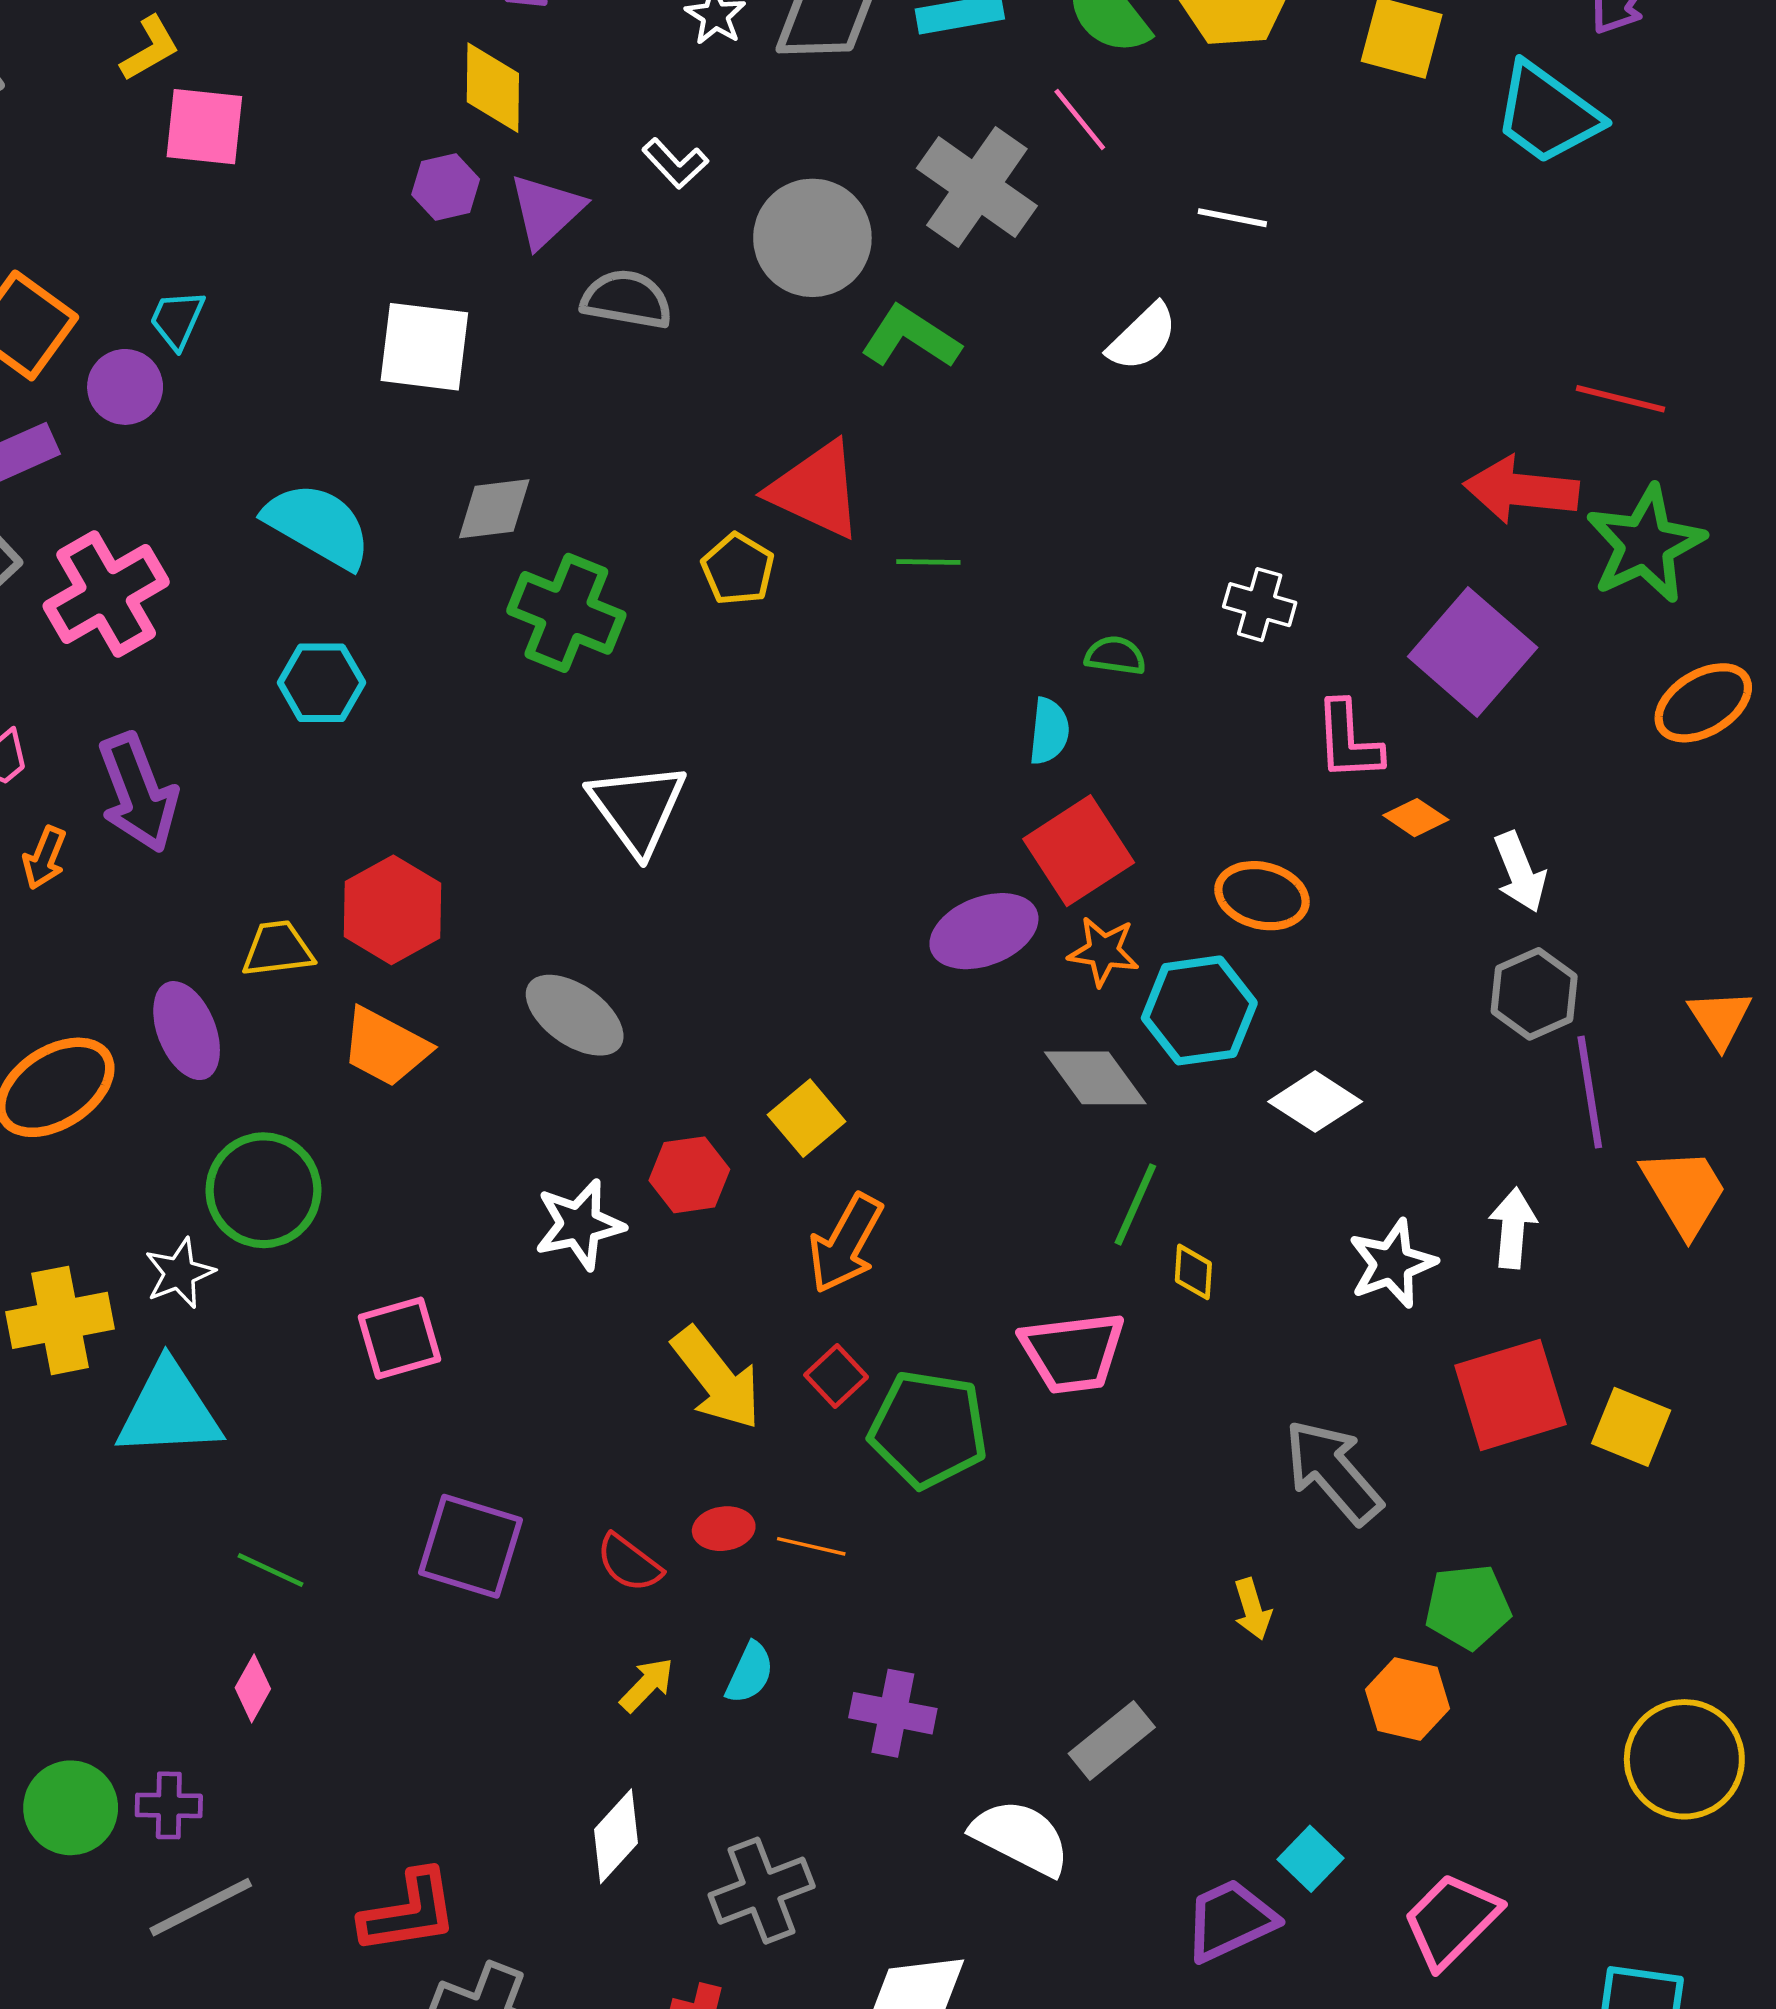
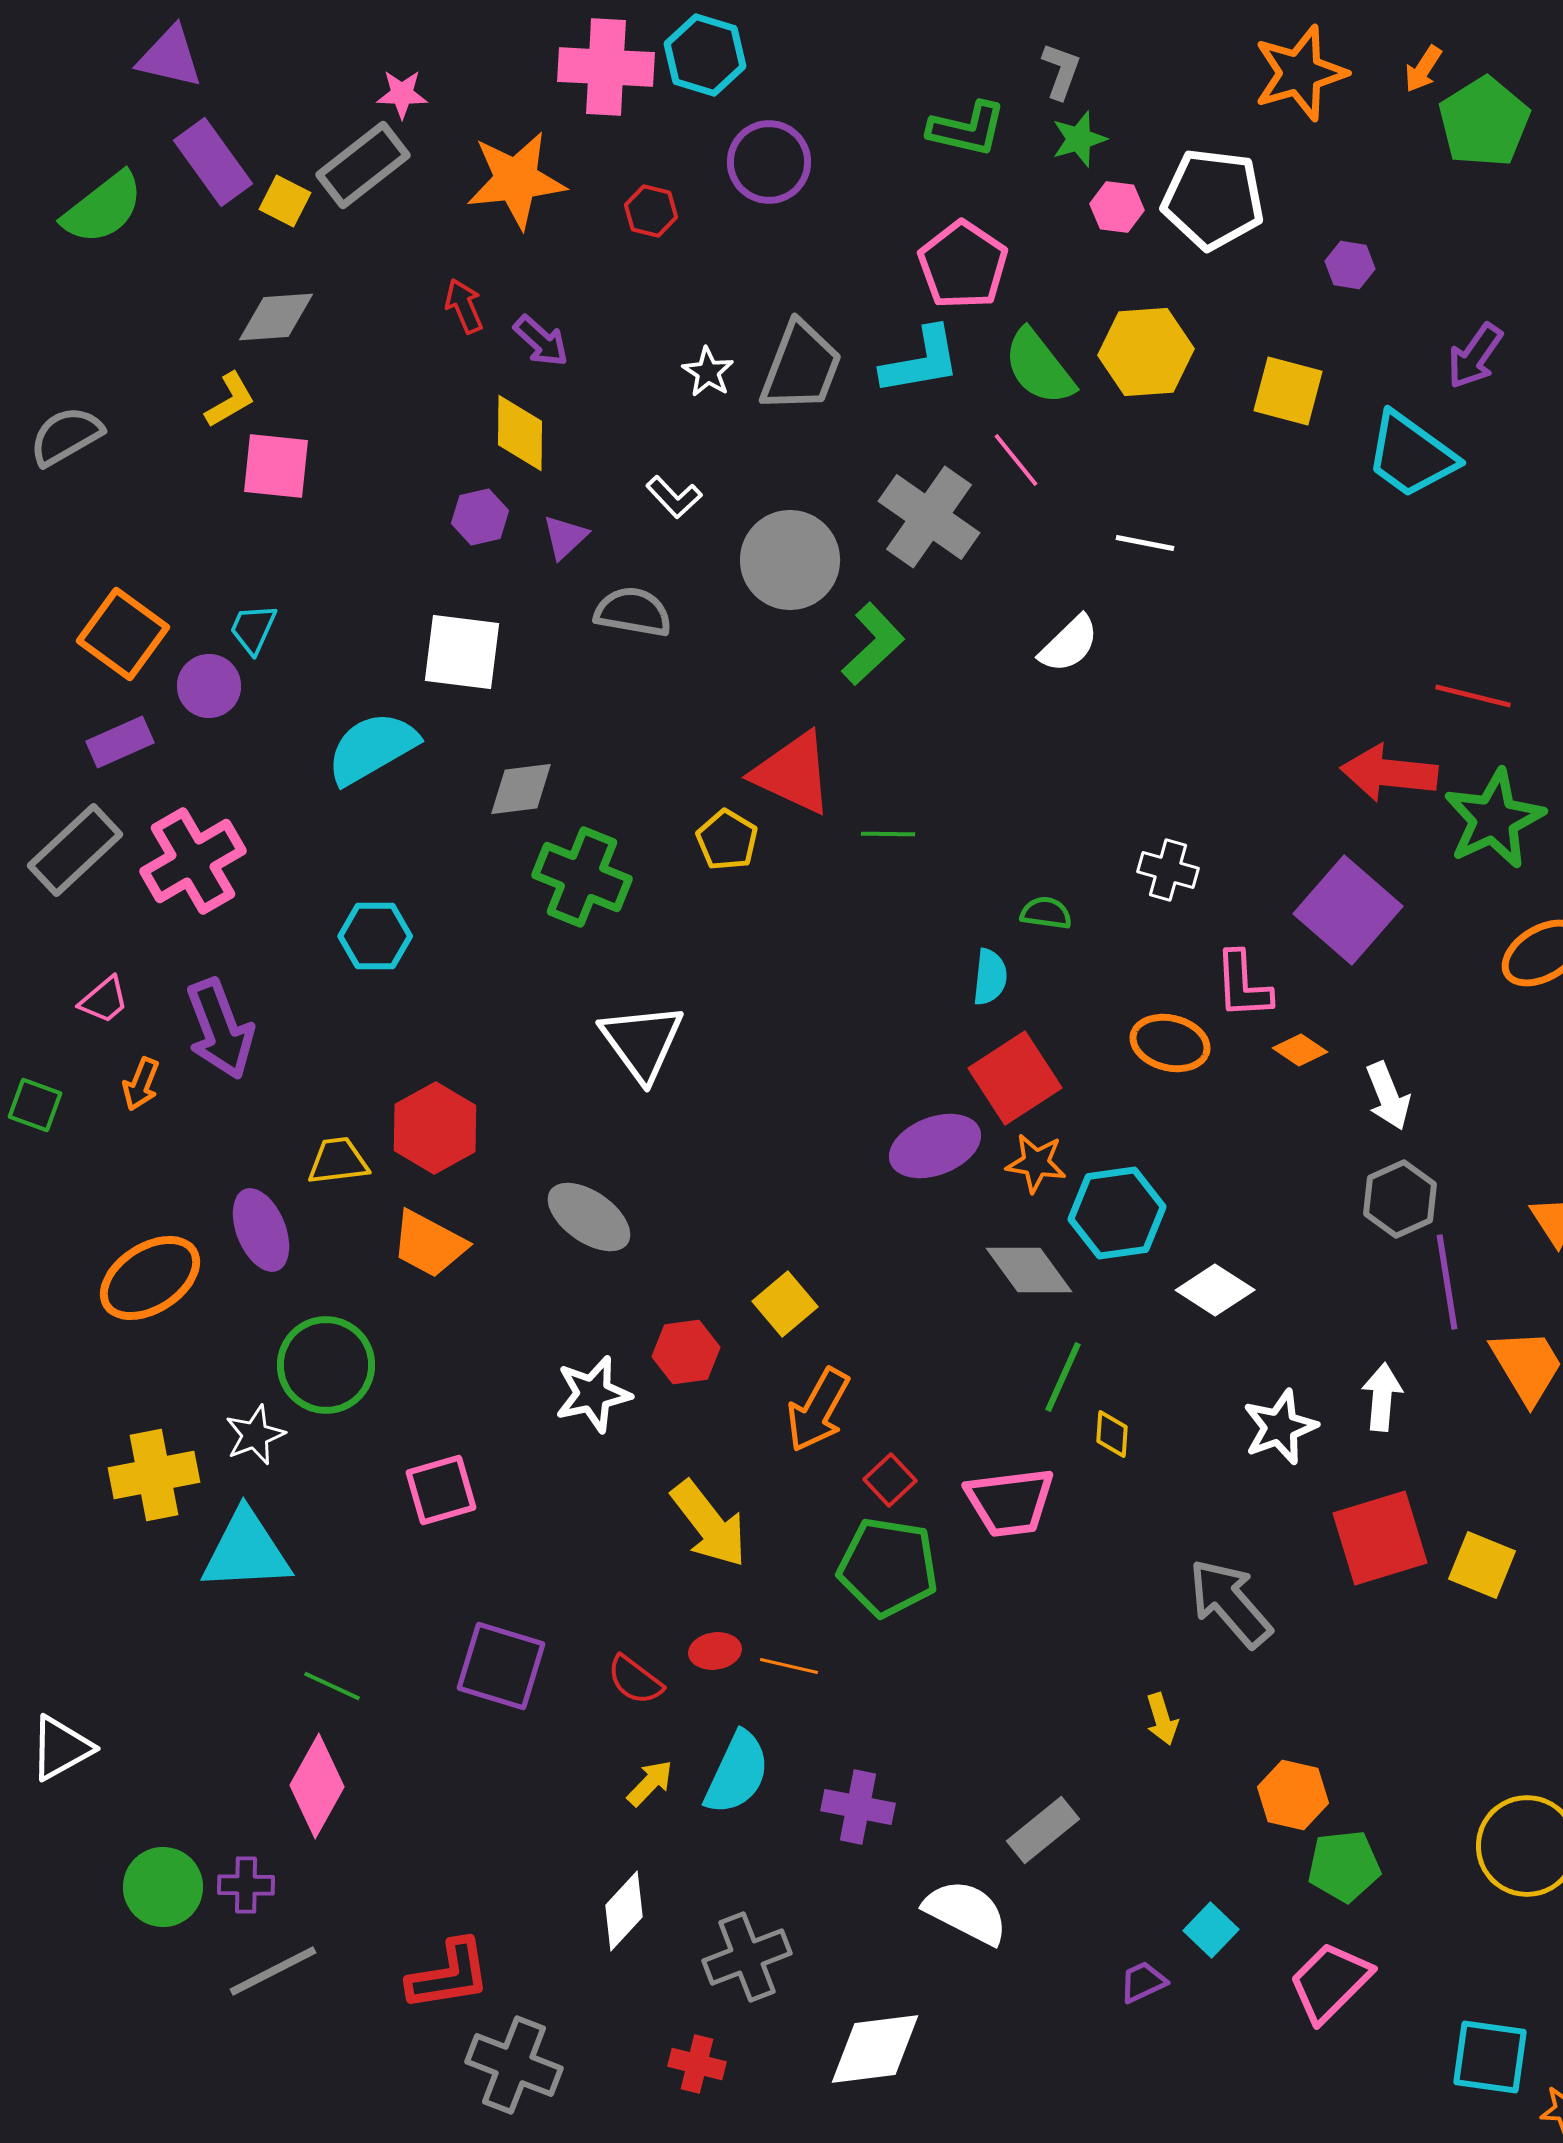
purple triangle: (546, 211) -> (565, 537), size x0.7
green L-shape: (911, 337) -> (873, 644), turned 104
cyan semicircle: (318, 525) -> (372, 748), moved, turned -60
orange ellipse: (1262, 896) -> (1170, 1043), moved
red square: (836, 1376) -> (890, 1480), moved
green pentagon: (1468, 1607) -> (1344, 1866), moved
cyan semicircle: (750, 1673) -> (737, 1773), size x1.6
pink diamond: (253, 1688) -> (317, 1786), size x1.8
purple trapezoid: (1230, 1920) -> (1143, 1982), size x0.6

